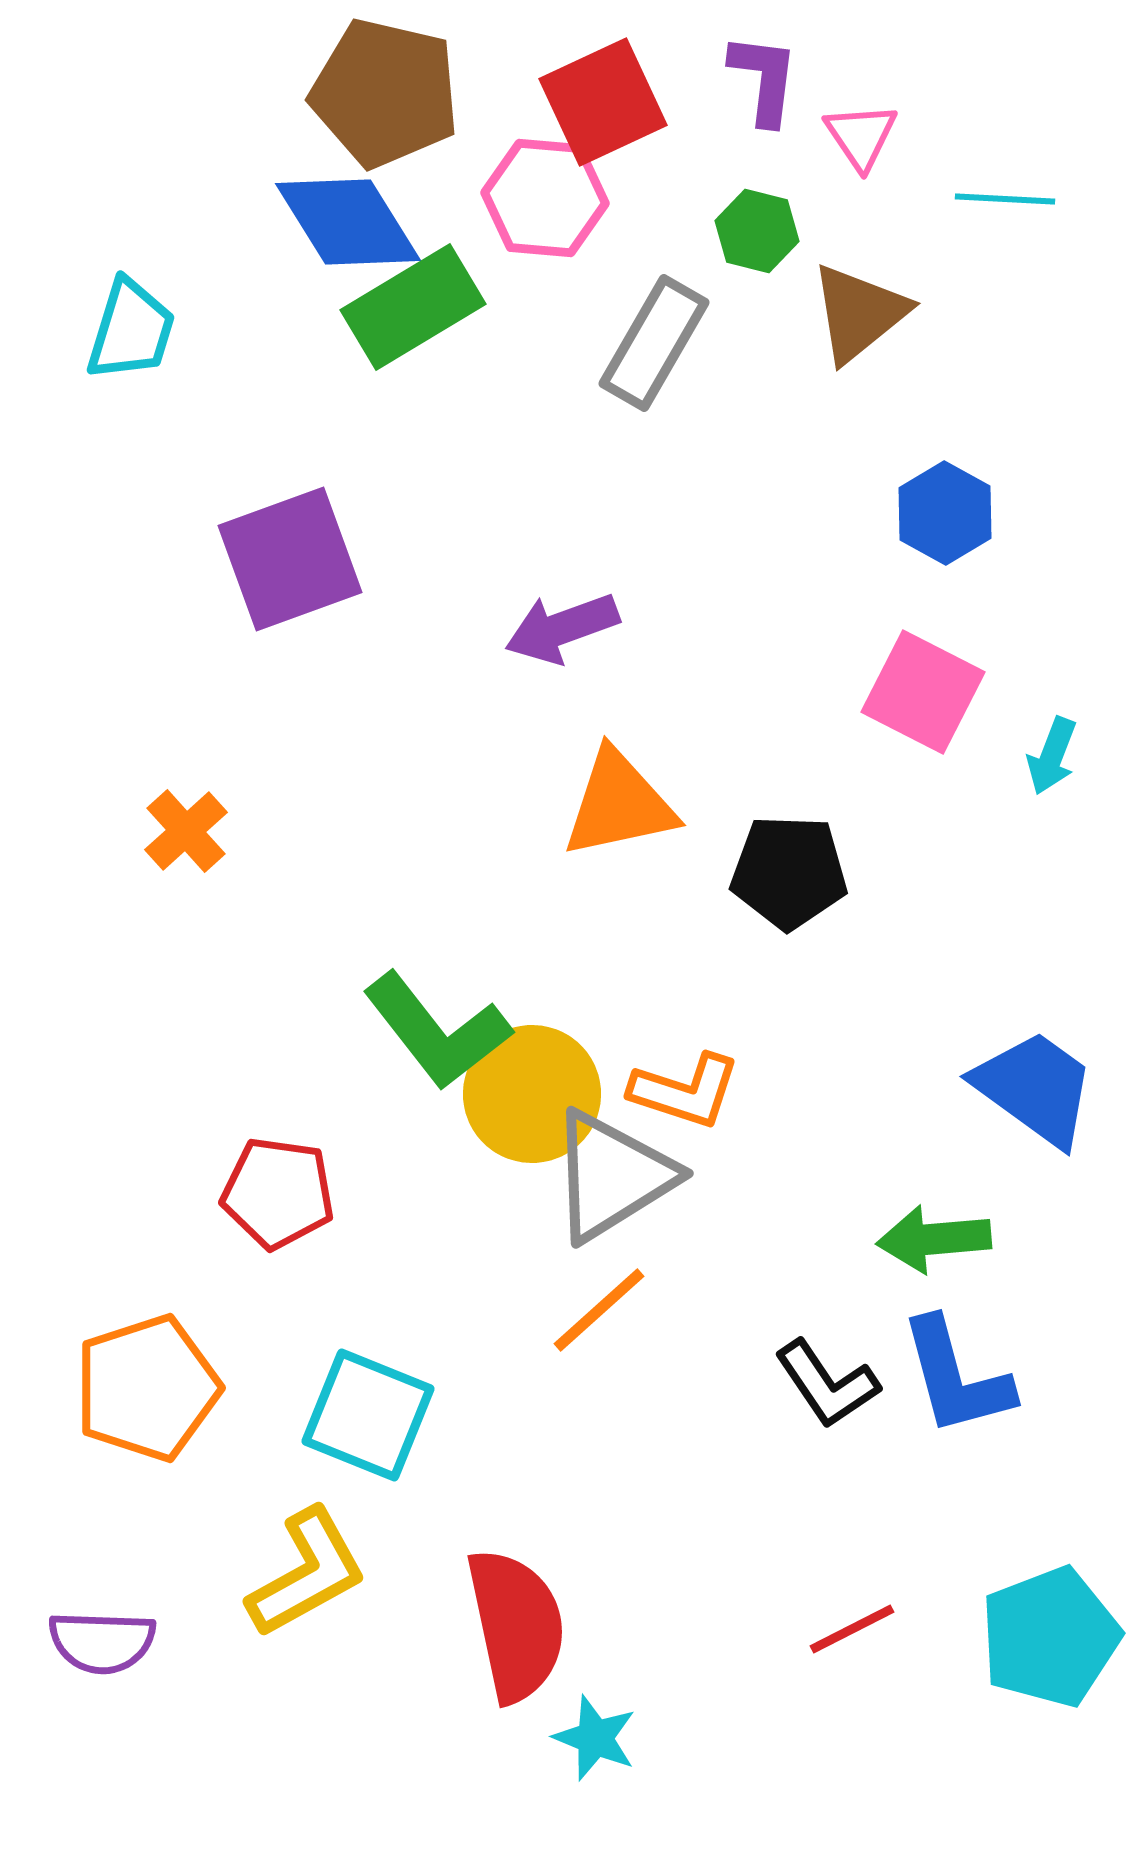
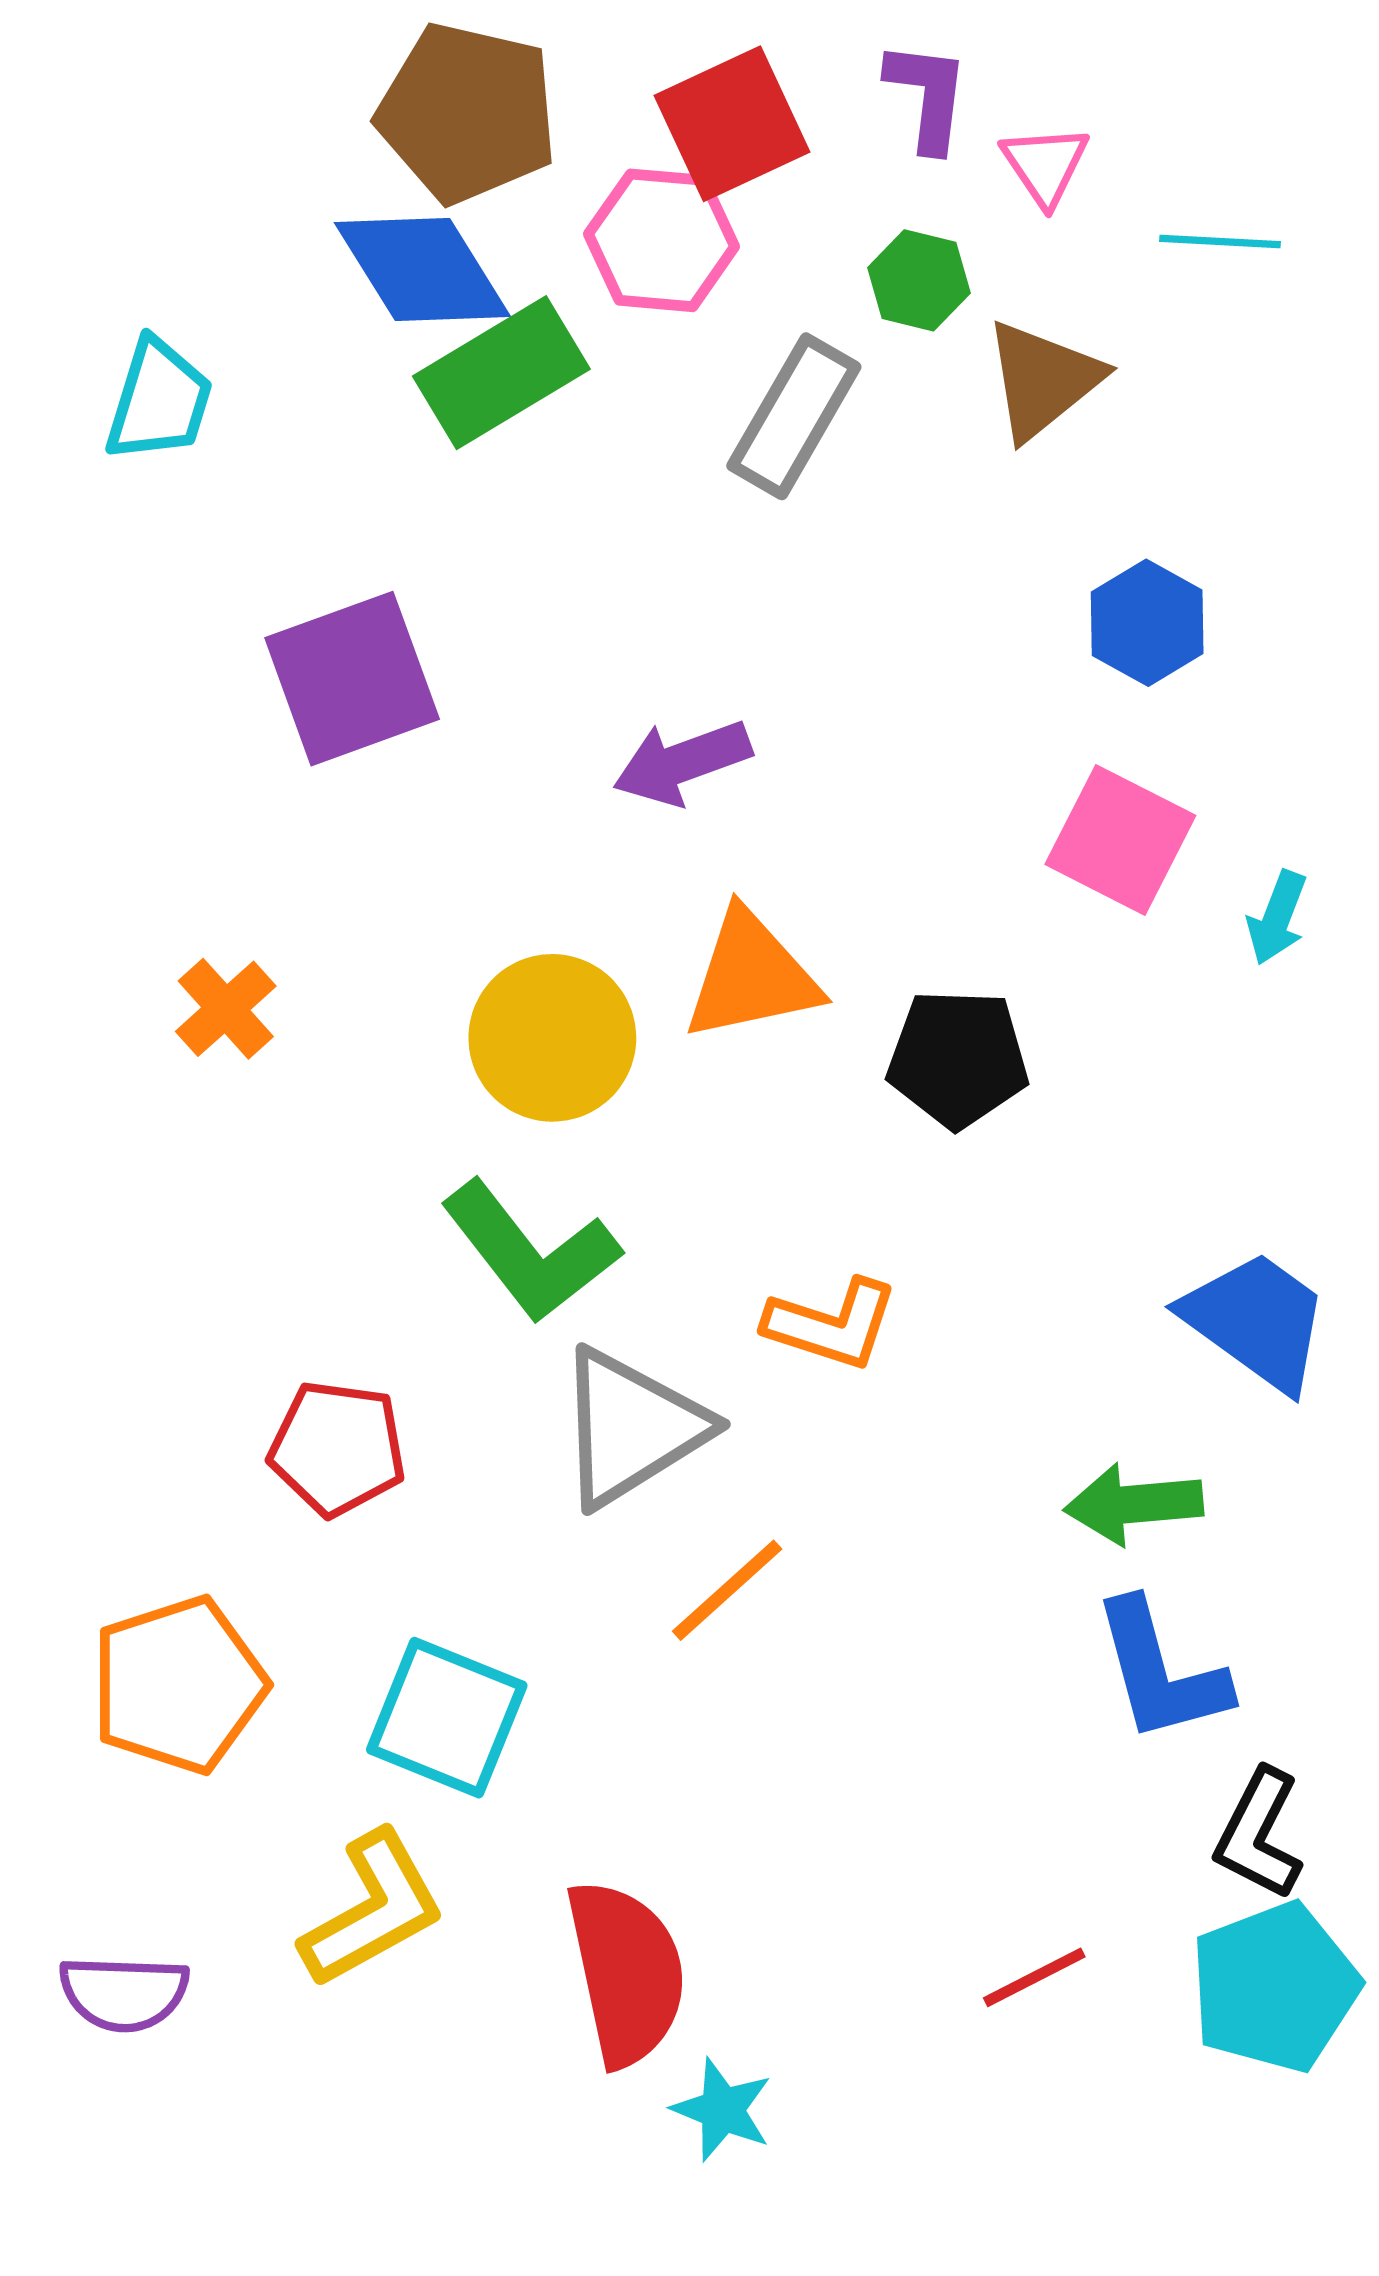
yellow circle: (532, 1094) -> (552, 1038), moved
gray triangle: (612, 1176) -> (631, 1428), moved
black L-shape: (827, 1384) -> (1259, 1834), moved, turned 61

